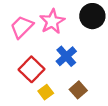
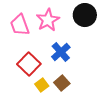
pink trapezoid: (22, 27) -> (20, 25), turned -65
brown square: (78, 90) -> (62, 83), moved

